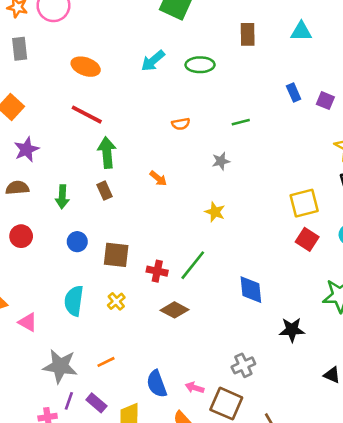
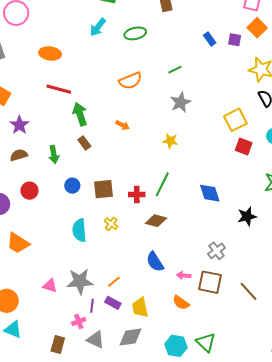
cyan arrow: (153, 61) -> (98, 27), moved
orange semicircle: (181, 124) -> (130, 81), size x1.6
gray star: (221, 161) -> (180, 102), moved, size x1.5
pink triangle: (28, 322) -> (50, 286), moved
orange line: (106, 362) -> (114, 282), moved
blue semicircle: (157, 384) -> (155, 262), moved

